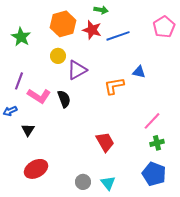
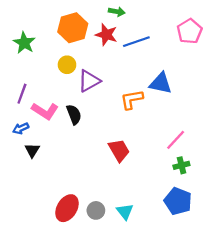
blue triangle: (139, 72) -> (161, 83), size x1.5
blue arrow: (10, 111) -> (21, 128), moved
red trapezoid: (105, 142) -> (119, 150), moved
red ellipse: (36, 169) -> (67, 208), moved, turned -30

